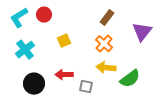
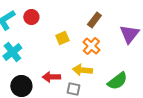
yellow square: (64, 41) -> (62, 38), moved
yellow arrow: (106, 68) -> (82, 70), moved

